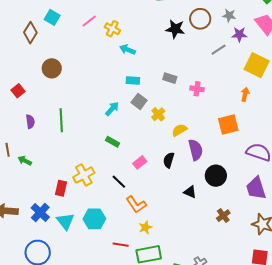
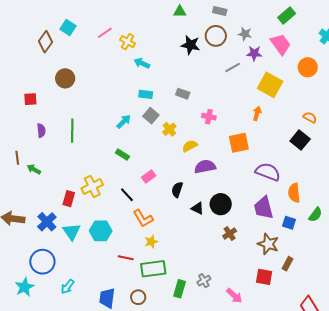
pink cross: (197, 89) -> (209, 117), moved
red square: (18, 91) -> (30, 99), turned 32
purple semicircle: (196, 150) -> (205, 167), turned -90
black semicircle: (169, 160) -> (177, 190), moved
black circle: (216, 176) -> (221, 204), moved

